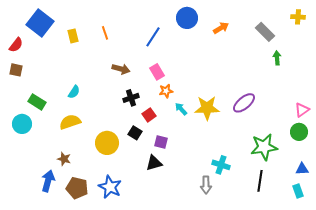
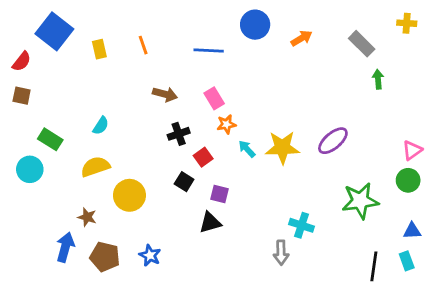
blue line: (153, 37) -> (209, 51), turned 60
yellow circle: (107, 143) -> (129, 195), moved
black line: (260, 181) -> (374, 266), moved
blue star: (110, 187) -> (150, 255), size x0.7

